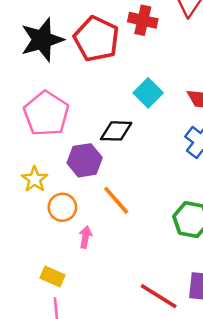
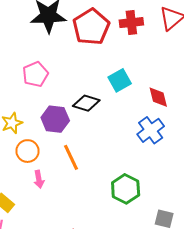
red cross: (143, 20) -> (131, 23), turned -35
pink pentagon: (46, 114) -> (35, 74), size x0.7
pink arrow: (85, 237) -> (39, 179), turned 144

